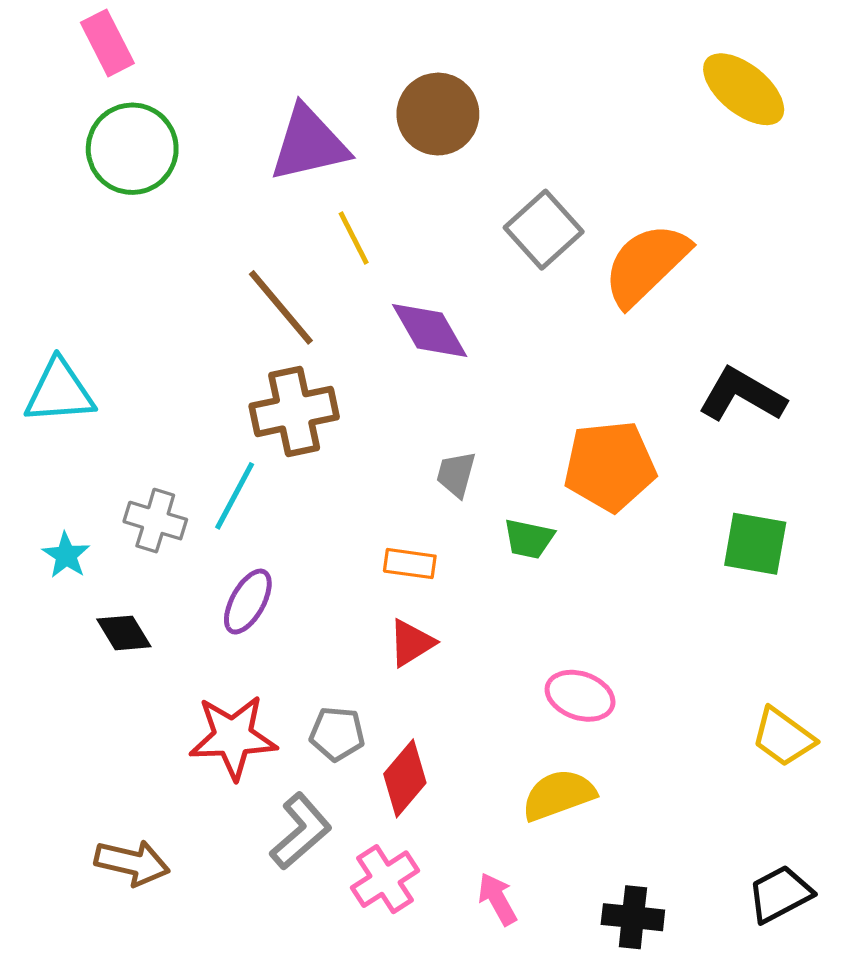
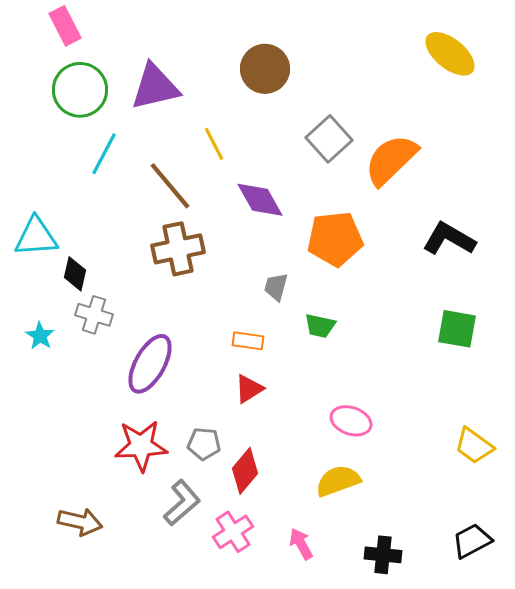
purple triangle: (309, 144) -> (155, 87), moved
orange pentagon: (610, 466) -> (335, 239), moved
cyan line: (235, 496) -> (104, 154), moved
purple ellipse: (248, 602) -> (150, 364), size x1.5
black diamond: (124, 633) -> (75, 274), moved, turned 44

